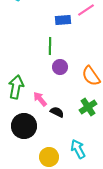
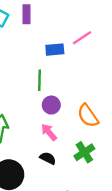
pink arrow: (40, 99) -> (49, 132), moved

